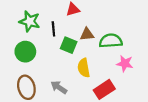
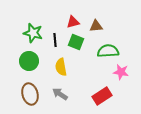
brown triangle: (87, 34) -> (96, 26), moved
green square: (69, 45) -> (76, 42), moved
yellow semicircle: (84, 68) -> (61, 67), moved

